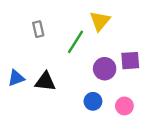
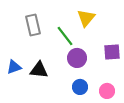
gray rectangle: (38, 29) -> (33, 25), size x1.5
green line: (75, 42) -> (65, 36), turned -70
purple circle: (105, 69) -> (77, 58), moved

